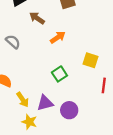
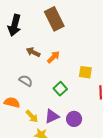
brown arrow: (37, 18) -> (33, 52), moved
gray semicircle: (13, 42) -> (26, 81), moved

